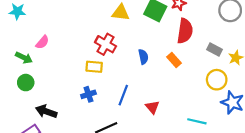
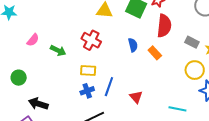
blue semicircle: (143, 57) -> (133, 45), moved
green arrow: (24, 58) -> (58, 50), moved
yellow rectangle: (94, 67) -> (88, 71), moved
blue cross: (88, 94) -> (87, 91), moved

